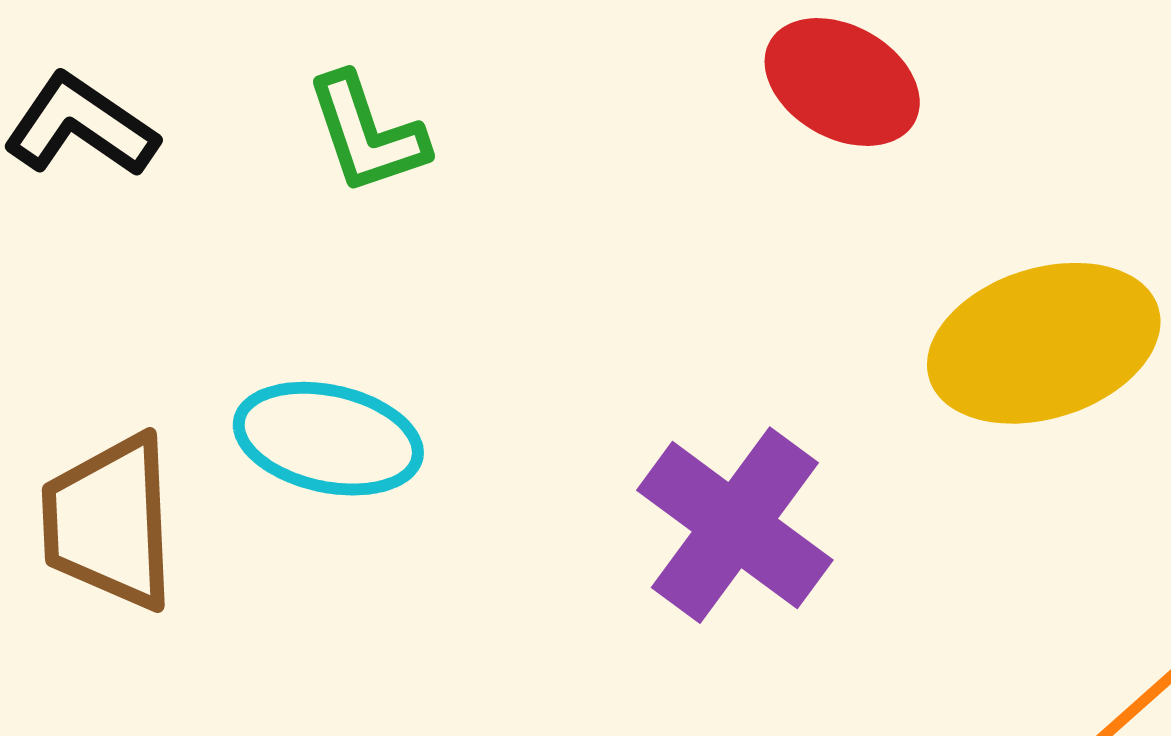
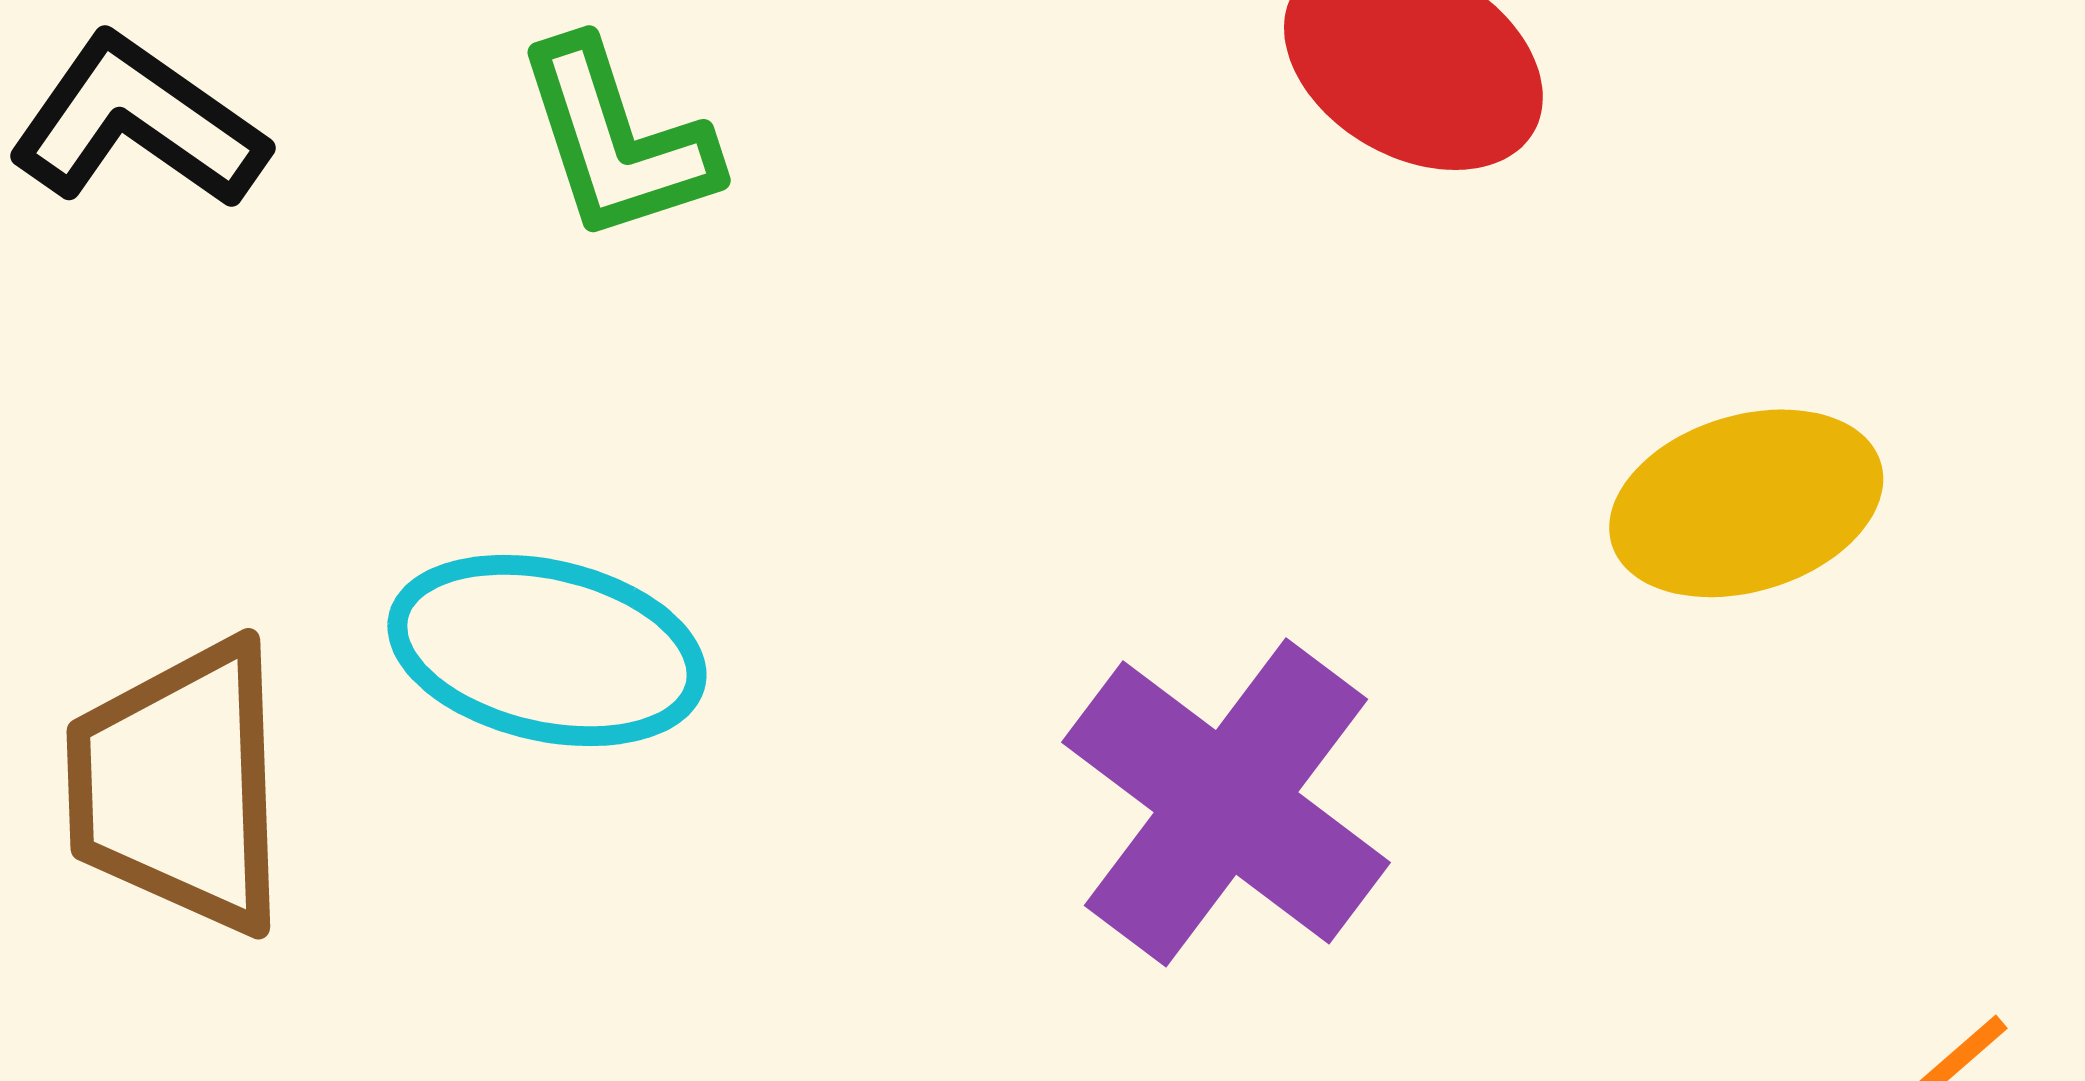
yellow ellipse: (1044, 343) -> (1746, 503), size x0.7

